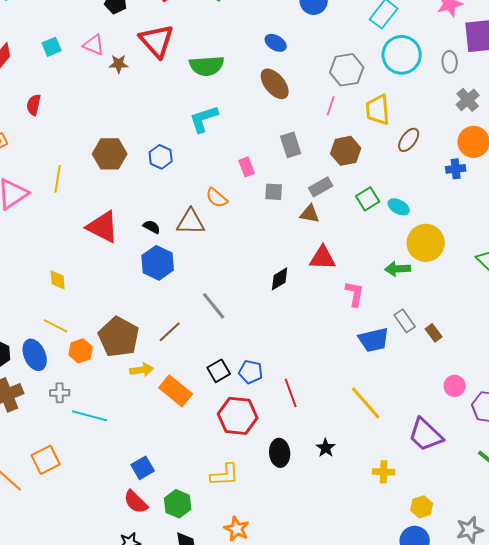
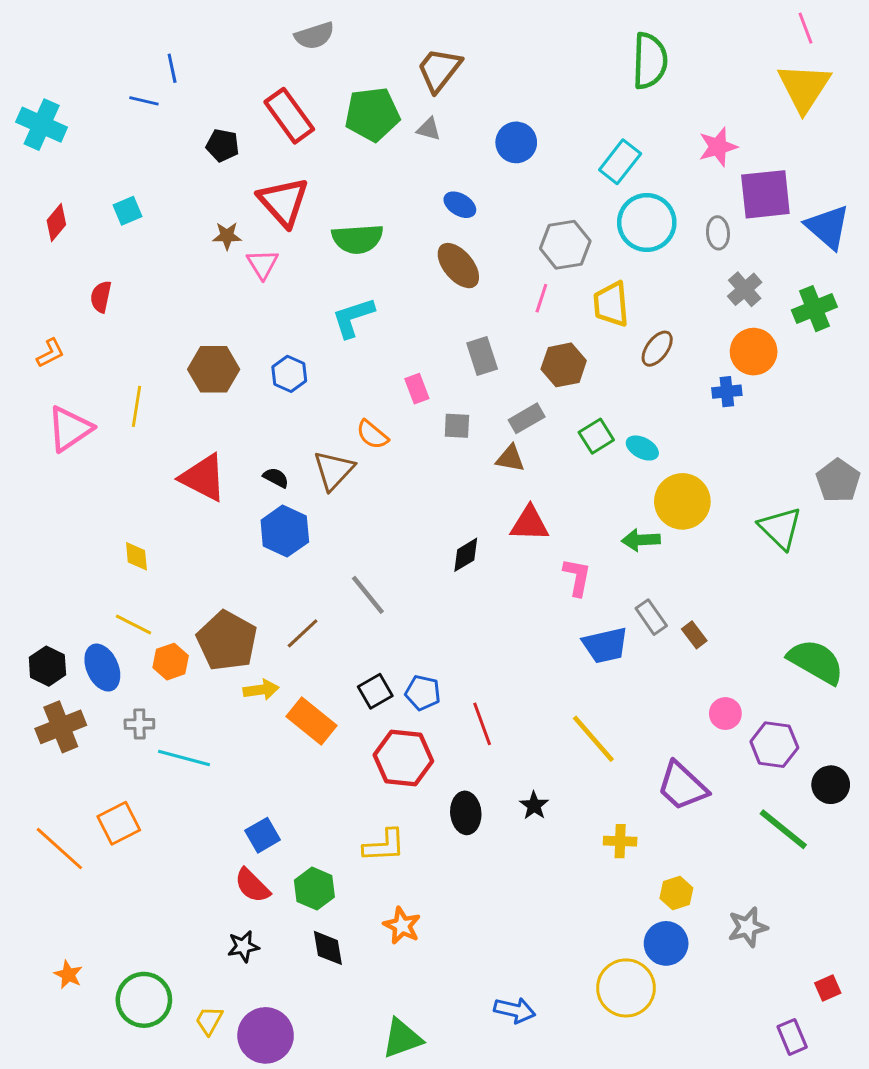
pink triangle: (94, 45) -> (263, 264), moved, turned 35
brown triangle: (191, 222) -> (334, 470), turned -48

